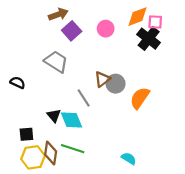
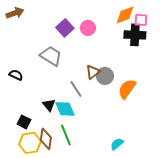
brown arrow: (58, 14) -> (15, 13), moved
pink circle: (106, 29) -> (88, 28), moved
black cross: (149, 39) -> (135, 35), turned -35
black square: (26, 134) -> (24, 122), turned 32
green line: (73, 149) -> (66, 135), turned 50
cyan semicircle: (129, 158) -> (117, 144), turned -72

